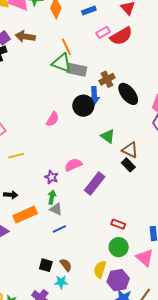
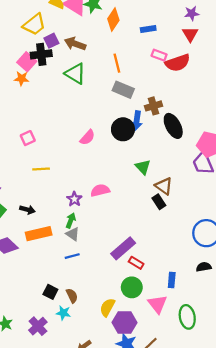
pink rectangle: (103, 32) -> (159, 55), turned 40
green triangle: (62, 63) -> (75, 74), moved
purple rectangle: (95, 183) -> (123, 248), moved

